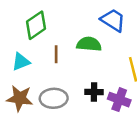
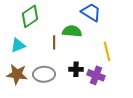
brown line: (56, 54) -> (54, 42), moved

